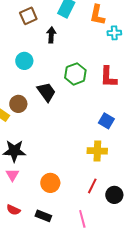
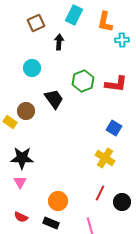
red L-shape: (108, 77) -> (116, 84), turned -85
yellow cross: (97, 151) -> (105, 158), turned 30
orange circle: (50, 183) -> (58, 201), moved

